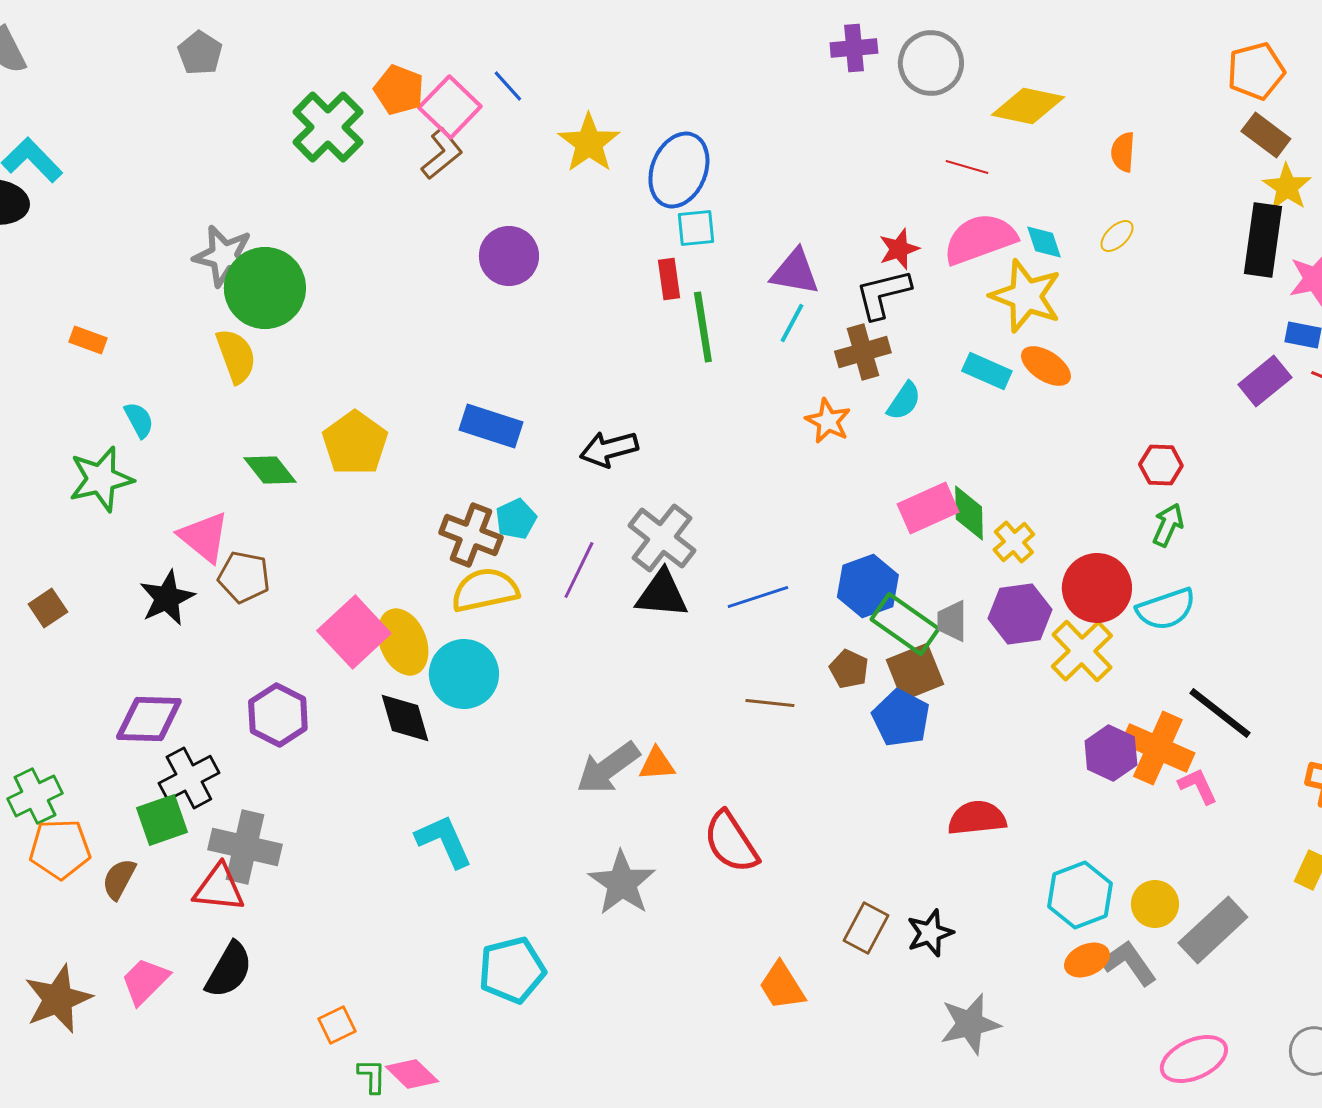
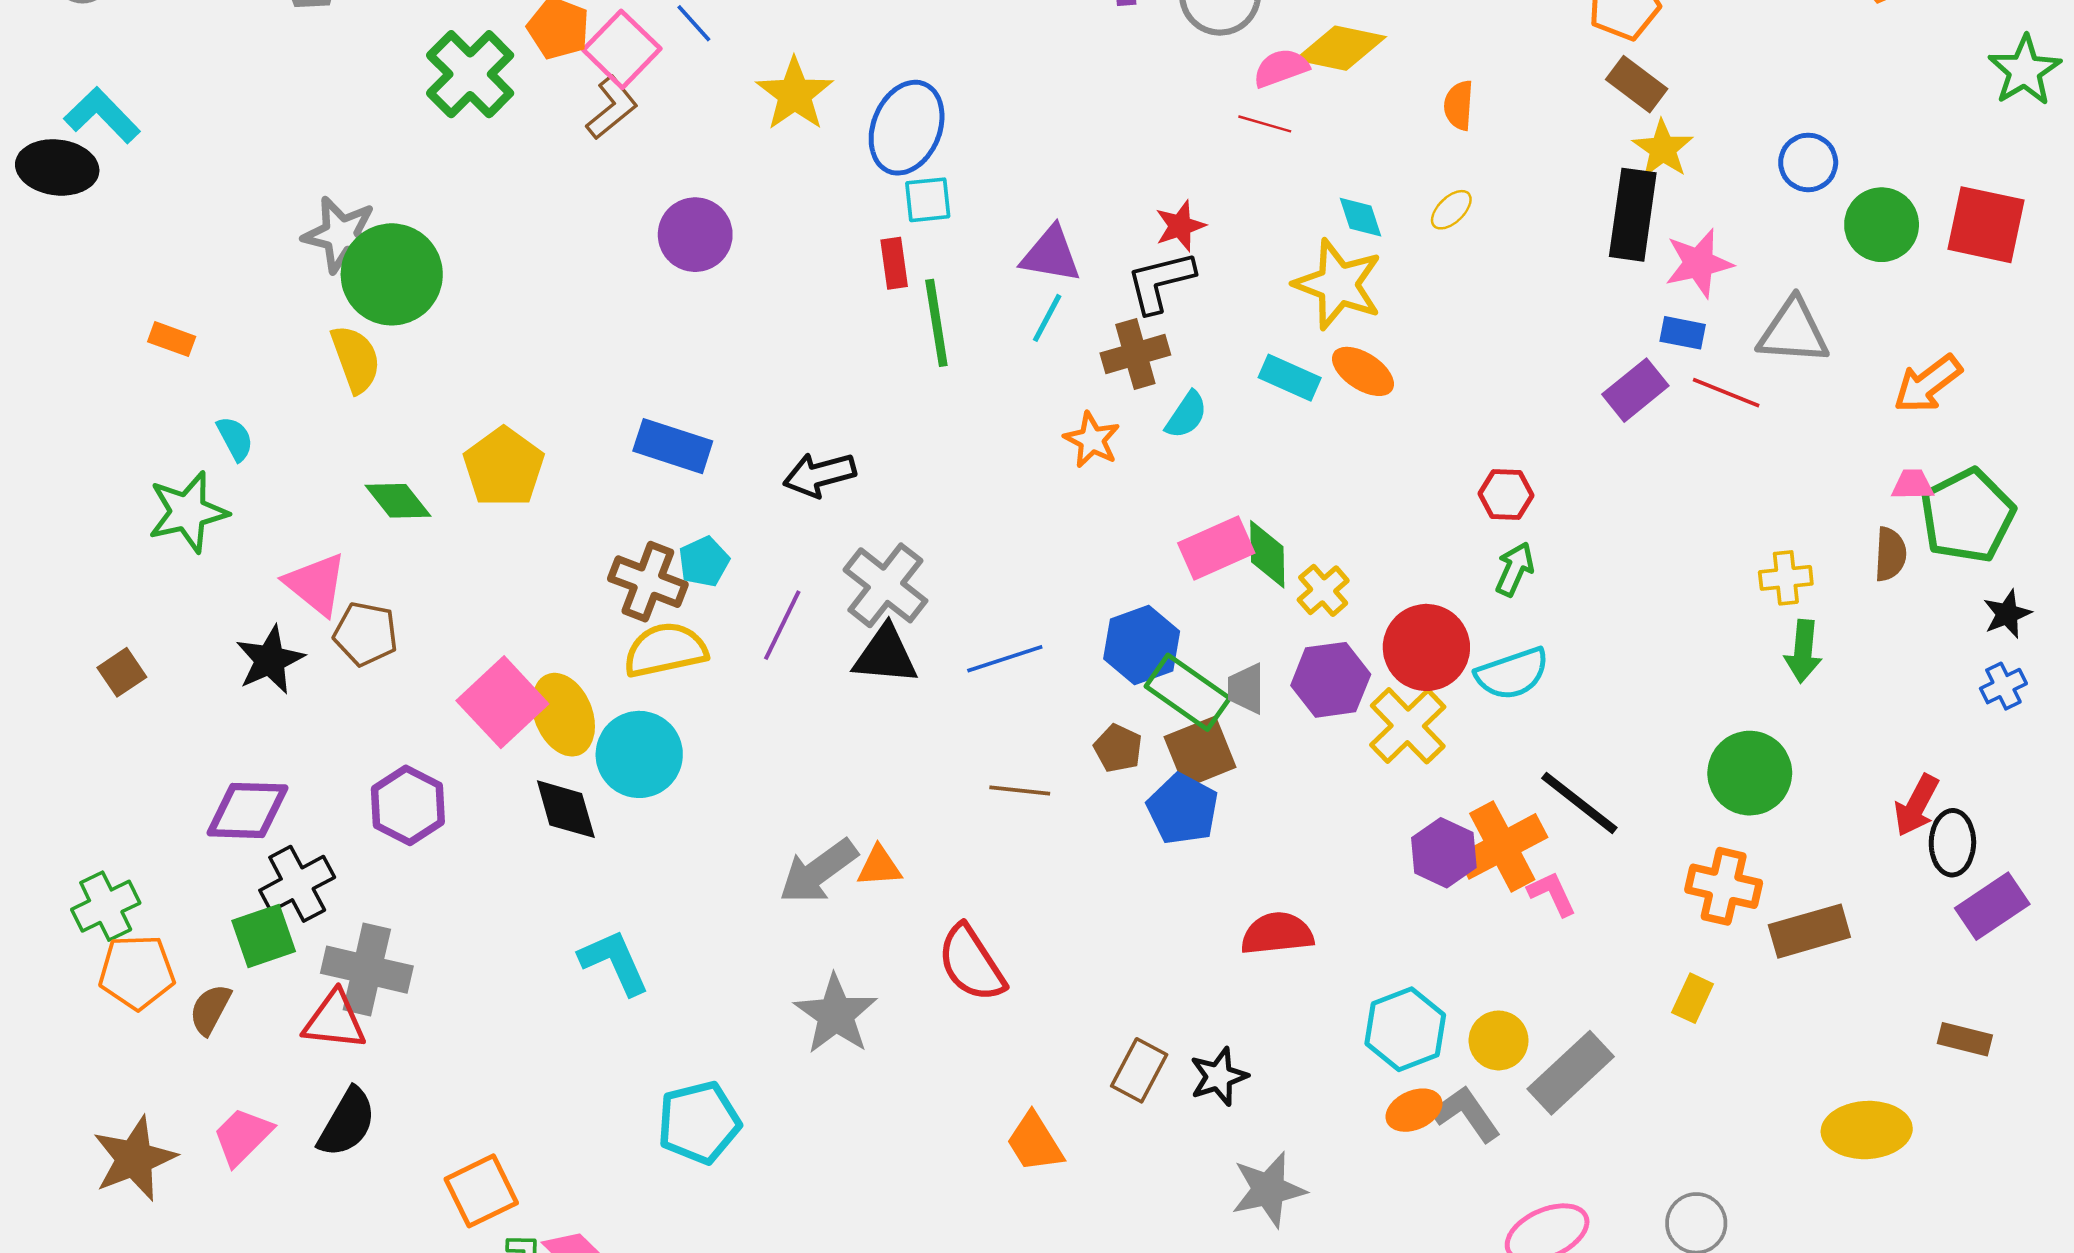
pink semicircle: (980, 239) -> (1281, 68), moved, size x0.6
orange cross: (1158, 748) -> (1502, 846), turned 38
orange square: (337, 1025) -> (481, 1191), size x1.5

